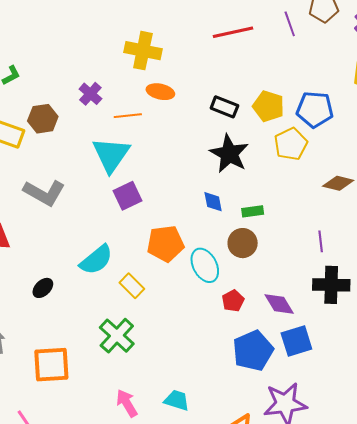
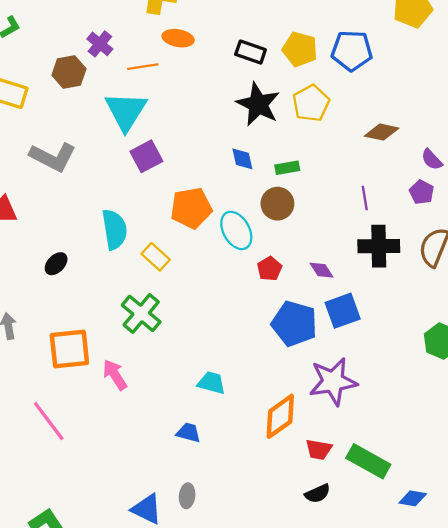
brown hexagon: (43, 119) -> (69, 72), moved
yellow pentagon: (291, 144) -> (311, 103), moved
cyan semicircle: (96, 260) -> (114, 229), turned -57
purple diamond: (279, 304) -> (321, 270), size x0.7
blue pentagon: (253, 351) -> (294, 324), turned -30
pink arrow: (127, 403) -> (115, 375), moved

